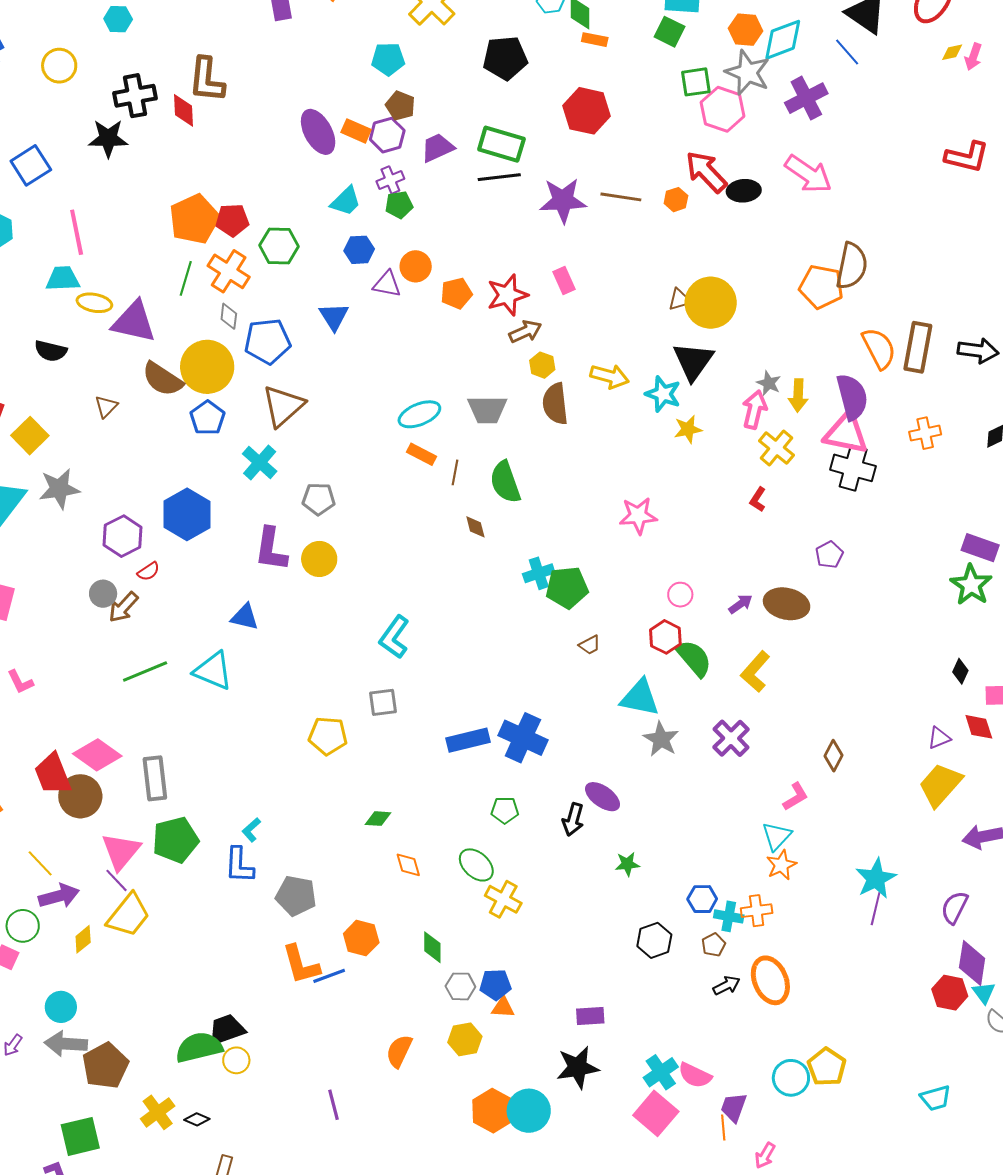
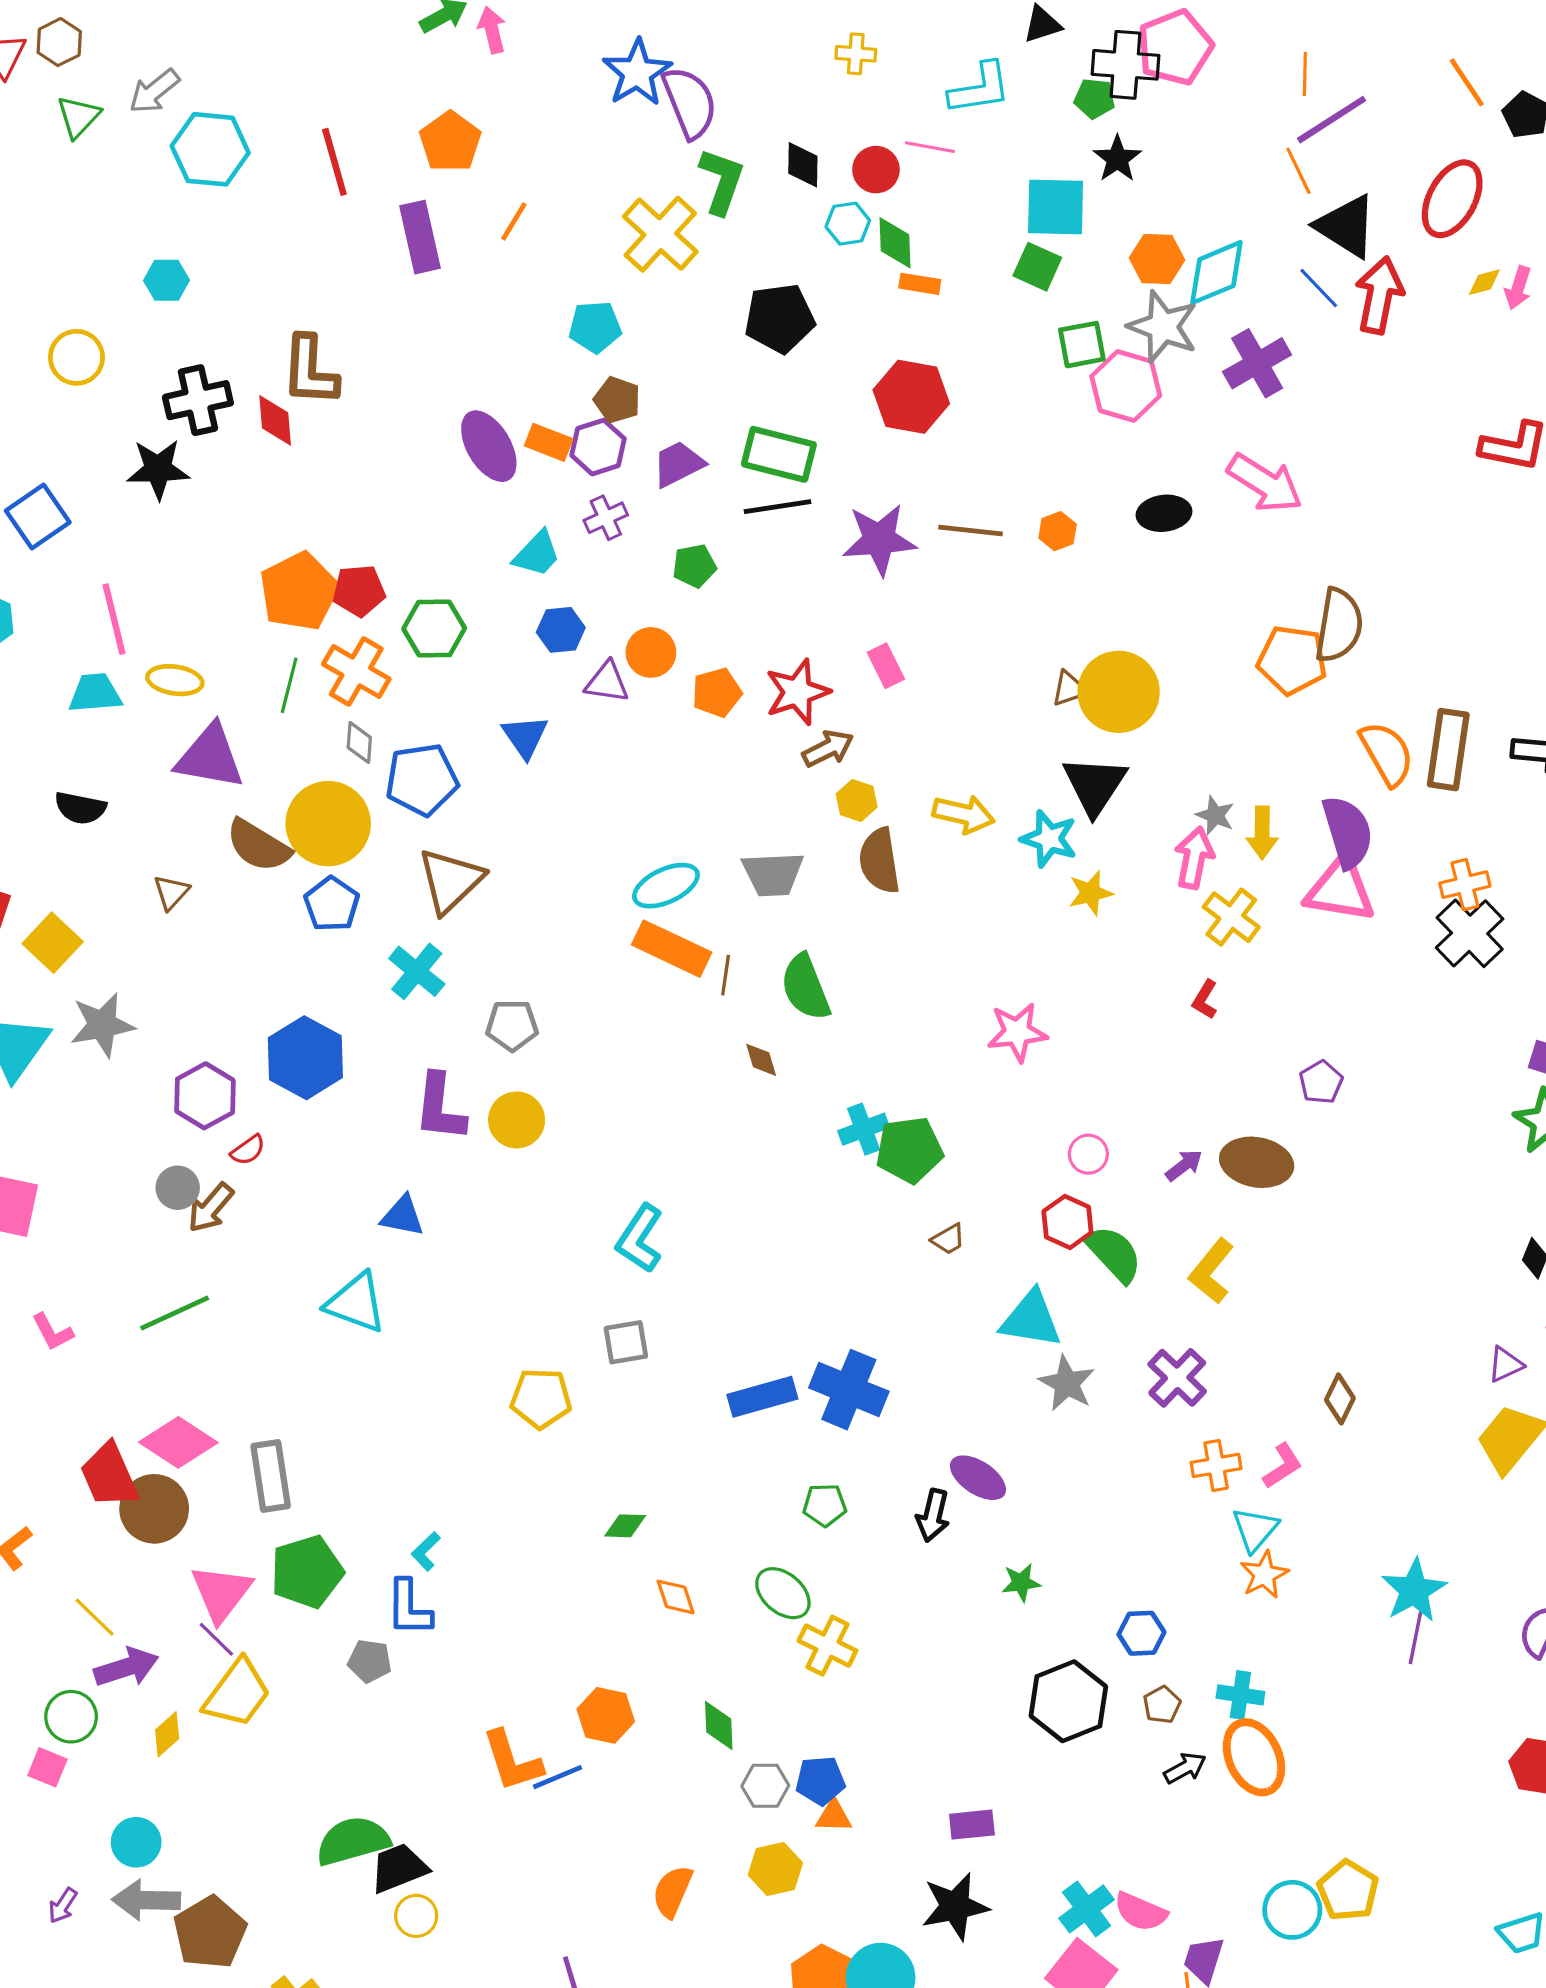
red arrow: (706, 172) -> (1379, 295), moved, turned 57
green pentagon: (399, 205) -> (694, 566), moved
yellow ellipse: (94, 303) -> (175, 680), moved
orange rectangle: (422, 454) -> (672, 949), size x1.6
black cross: (853, 468) -> (1470, 933), moved, turned 33
green line: (145, 672) -> (175, 1313), moved
gray pentagon: (296, 896) -> (370, 1661), moved, size x0.7
orange cross: (757, 911) -> (1216, 1465), moved
cyan cross: (729, 916) -> (1240, 1695), moved
black hexagon: (654, 940) -> (1068, 1701), size x1.4
green semicircle: (199, 1047) -> (353, 1841), moved

